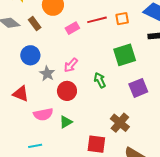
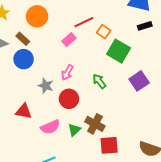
orange square: (122, 19) -> (104, 32), moved, turned -32
pink rectangle: (72, 28) -> (69, 40), moved
blue circle: (30, 55) -> (24, 59), moved
green square: (125, 55) -> (119, 51), turned -30
brown cross: (120, 123) -> (95, 124), moved

